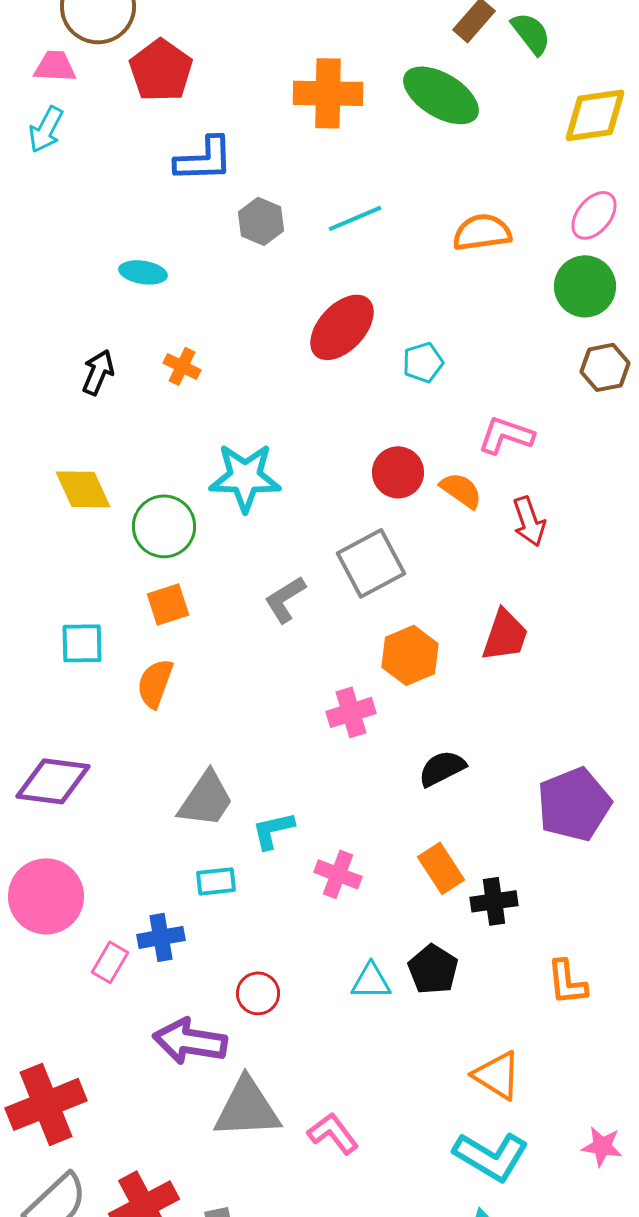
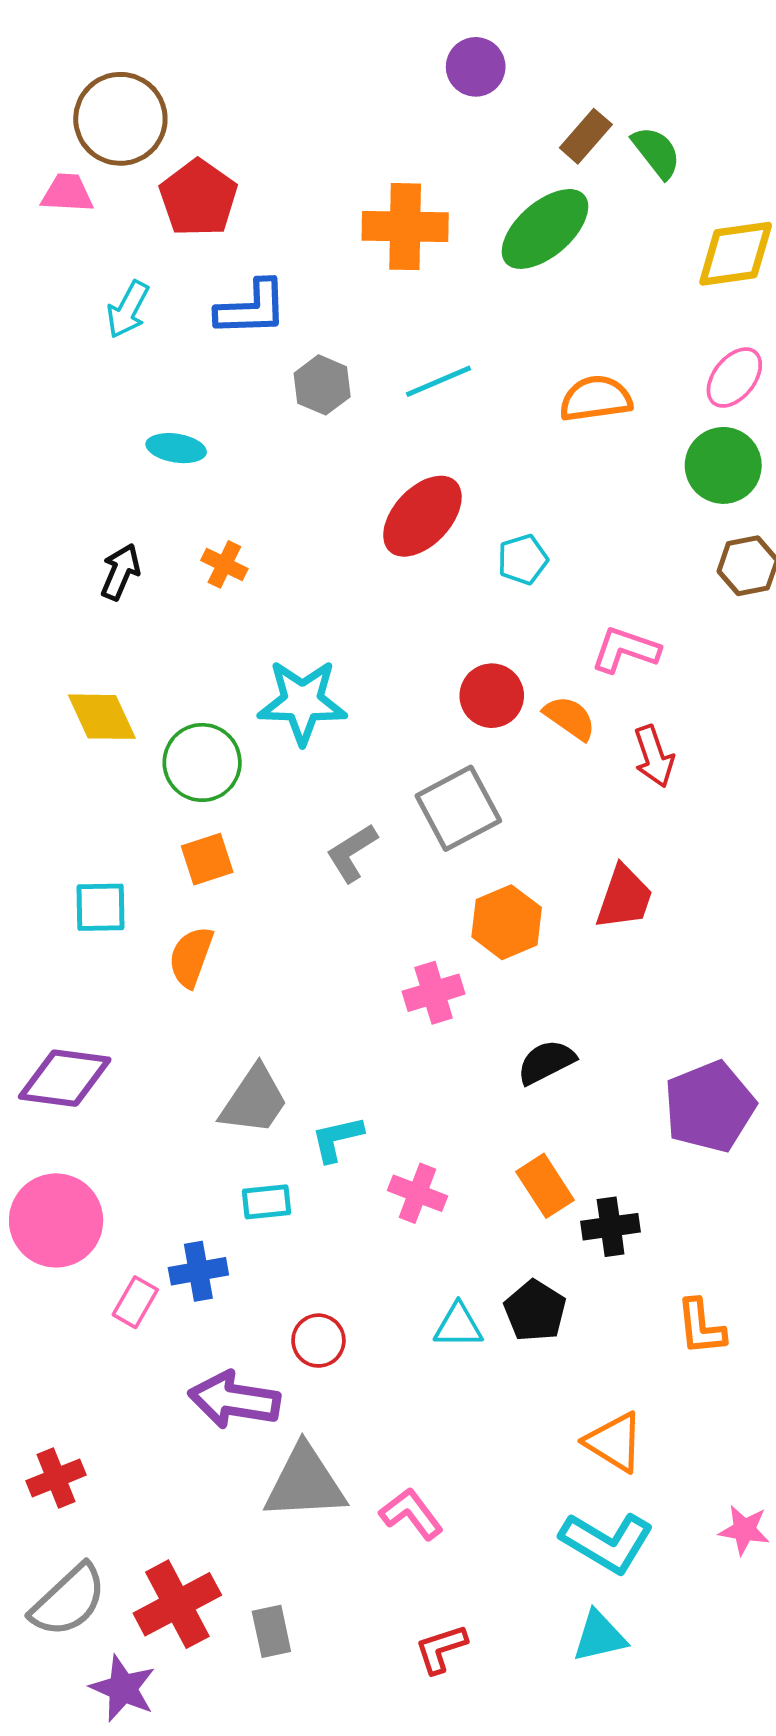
green ellipse: (441, 95) -> (545, 229), turned -72
cyan arrow: (46, 129) -> (128, 309), moved
red cross: (46, 1104) -> (56, 1478), size x0.6

